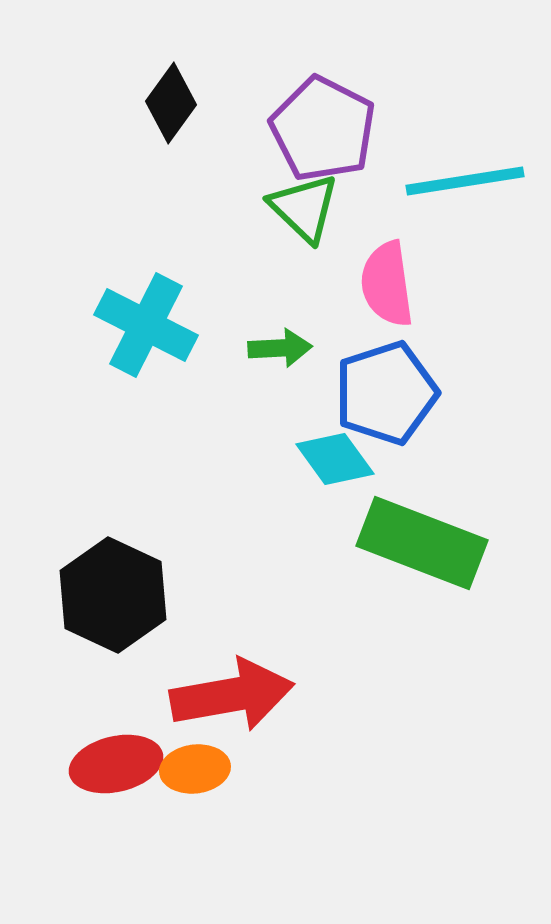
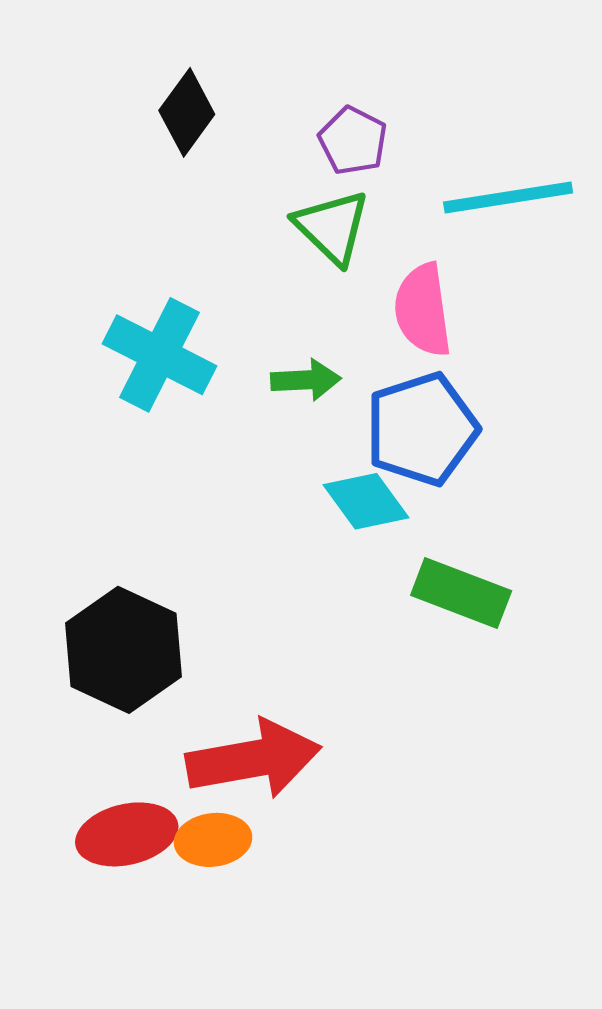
purple pentagon: (323, 129) -> (353, 141), size x0.6
green rectangle: (422, 543) -> (461, 593), size x0.7

